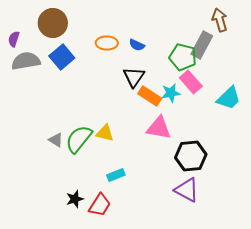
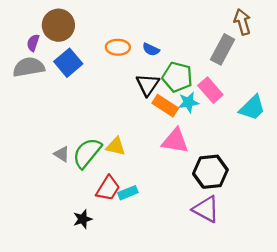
purple semicircle: (14, 39) -> (33, 43), moved
green pentagon: (183, 57) -> (177, 77), moved
red trapezoid: (100, 205) -> (108, 188), moved

